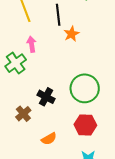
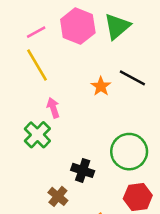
black line: (58, 15) -> (132, 78), moved, turned -45

